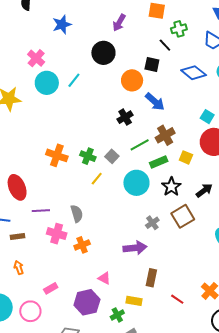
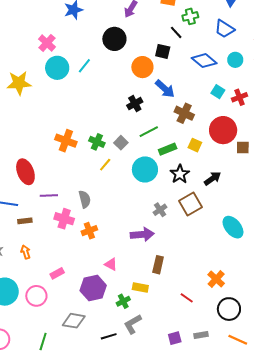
cyan square: (207, 117) -> (218, 92), moved
brown cross: (165, 135) -> (184, 113), moved, turned -36
red line: (177, 299) -> (187, 298), moved

